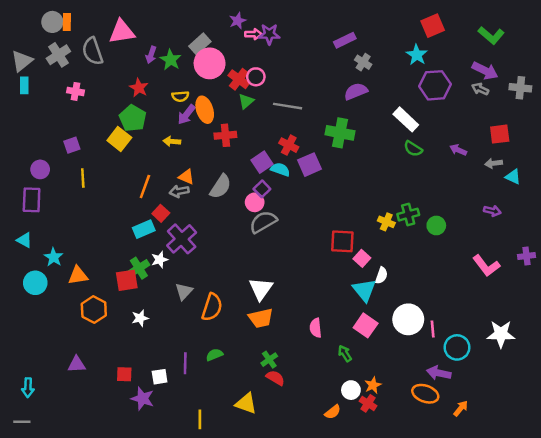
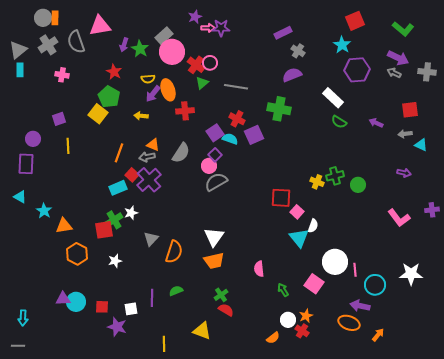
purple cross: (182, 239) -> (149, 180), moved
cyan circle: (35, 283) -> (76, 302), moved
pink square: (366, 325) -> (314, 284), moved

